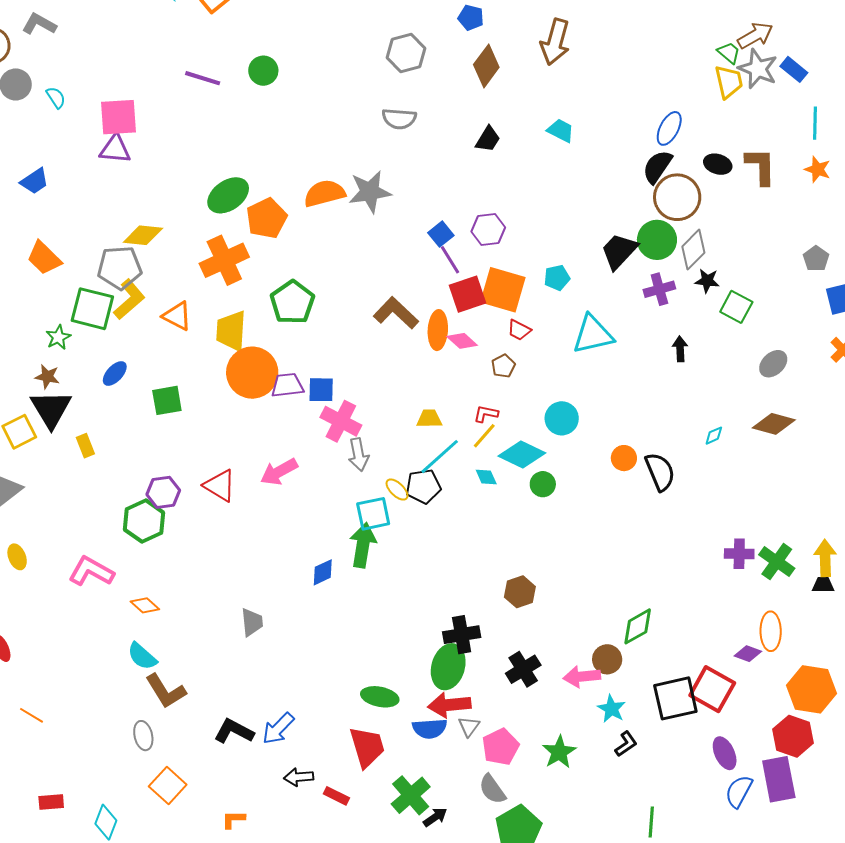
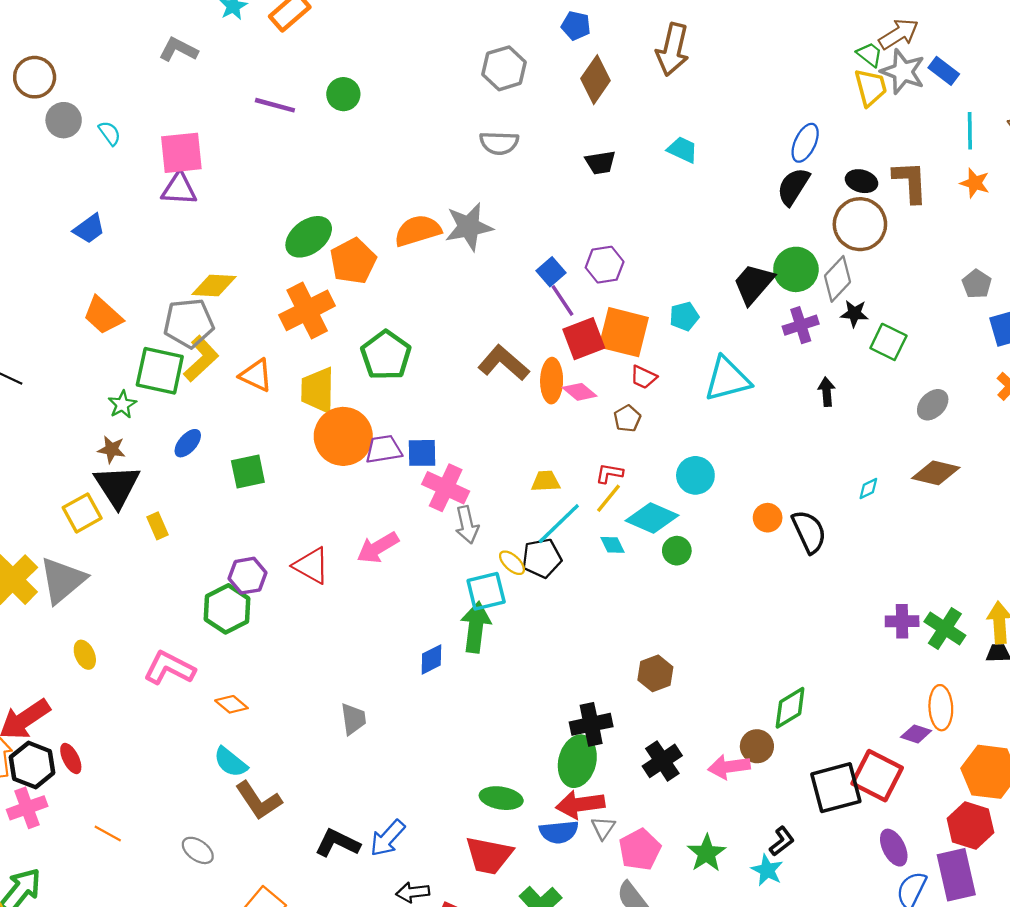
gray L-shape: (39, 24) -> (178, 50), moved
black trapezoid: (488, 139) -> (600, 162), turned 52
brown circle: (677, 197) -> (860, 224), moved
cyan star: (612, 709) -> (767, 870), moved
gray ellipse: (143, 736) -> (198, 850), moved, turned -40
red trapezoid: (367, 747) -> (489, 855), turned 120

